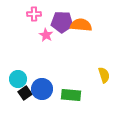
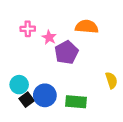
pink cross: (34, 14) -> (28, 29), moved
purple pentagon: (62, 22) -> (66, 52), moved, turned -30

